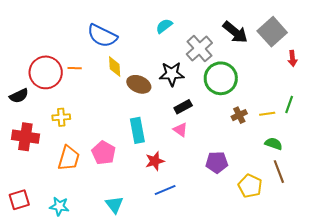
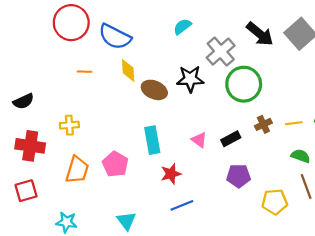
red circle: (46, 72) -> (71, 23), moved
black rectangle: (183, 107) -> (231, 139), moved
yellow pentagon: (250, 186) -> (275, 202), turned -30
red square: (19, 200) -> (26, 191), moved

